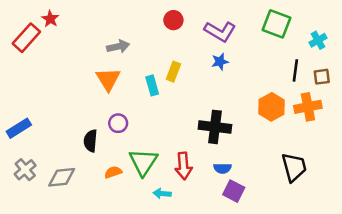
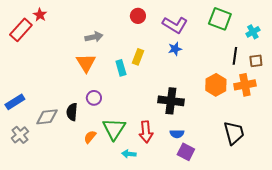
orange semicircle: (113, 172) -> (90, 137), turned -32
gray diamond: (62, 177) -> (47, 117), moved

